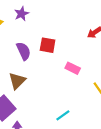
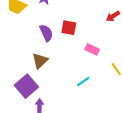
cyan line: (63, 115) -> (83, 81), moved

